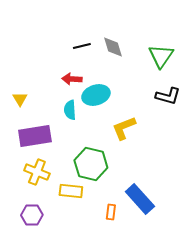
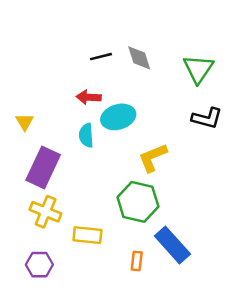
purple rectangle: (35, 136) -> (43, 167), turned -56
green hexagon: (91, 164) -> (138, 202), moved

